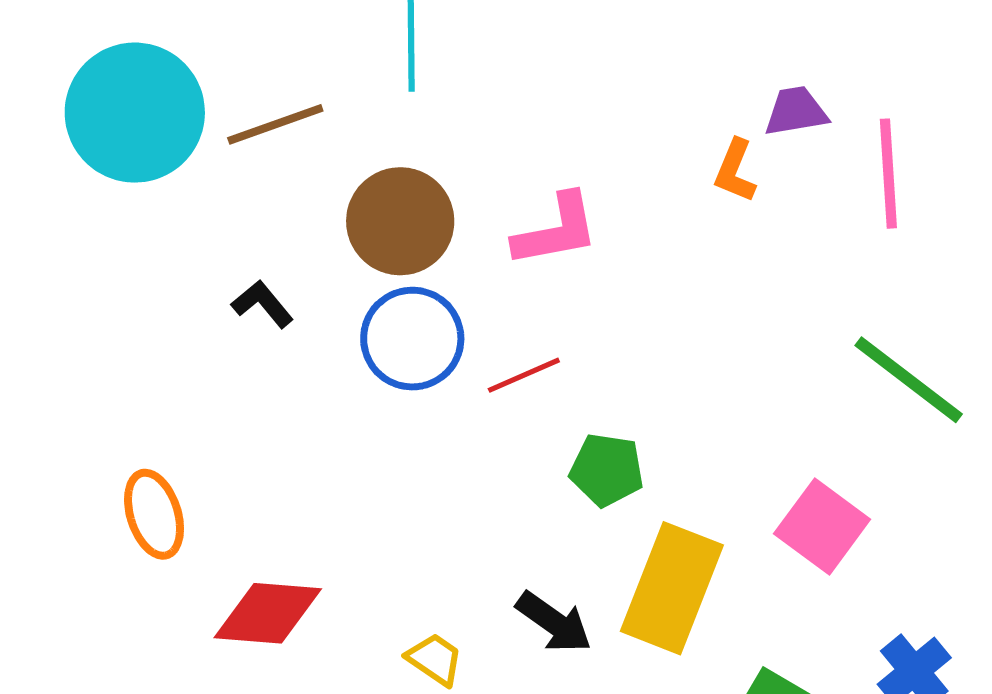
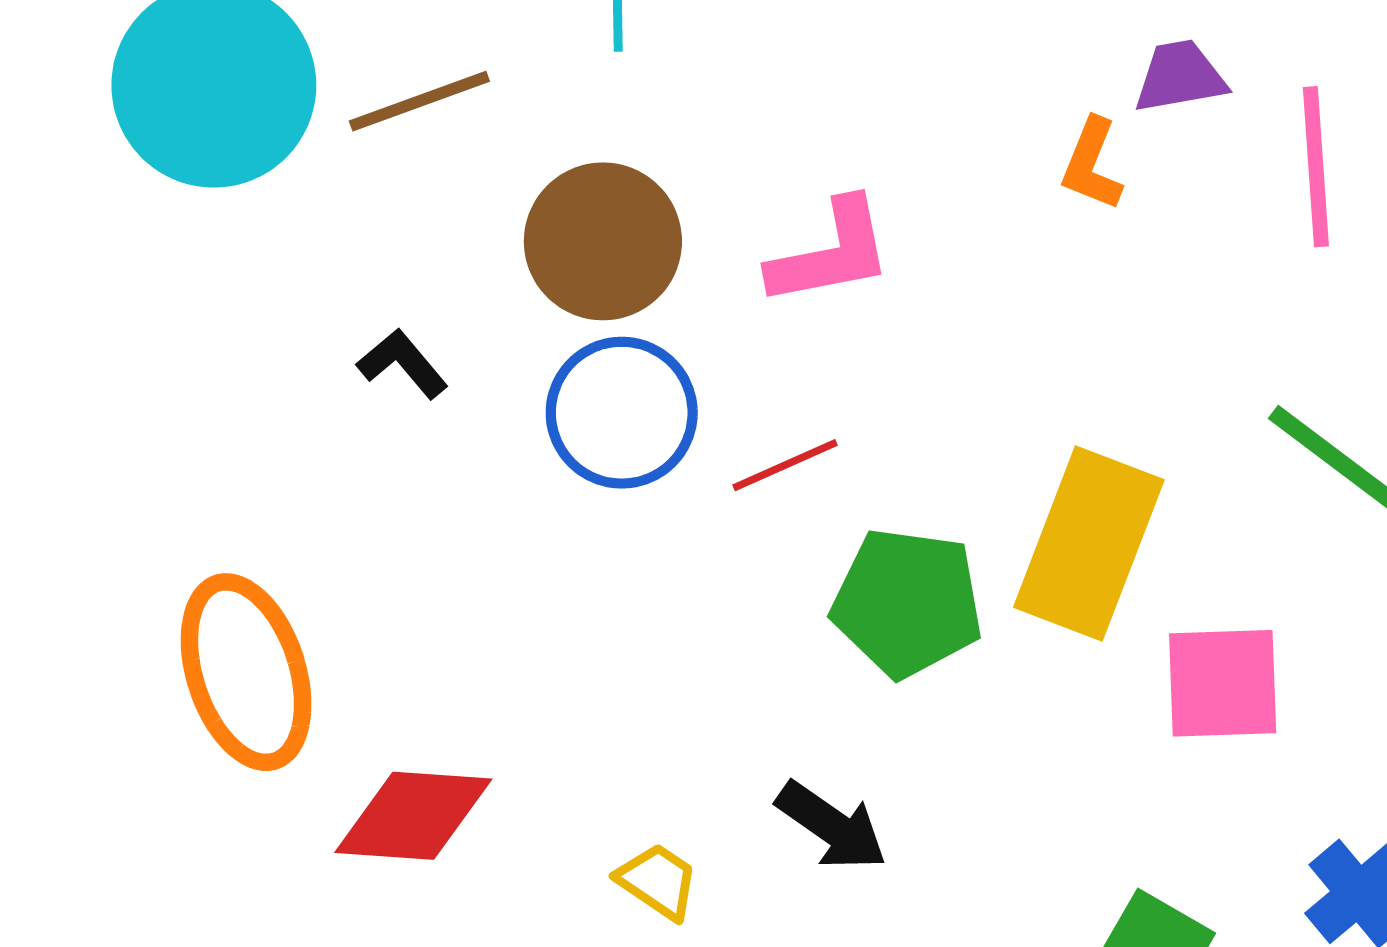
green pentagon: (607, 470) -> (907, 603), size x1.4
orange ellipse: (154, 514) -> (246, 672), size x1.5
pink square: (822, 527) -> (1223, 683), turned -38
yellow rectangle: (672, 588) -> (1089, 544), moved

